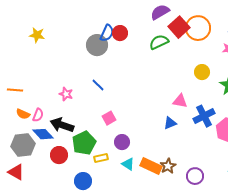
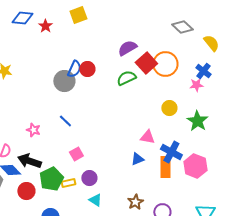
blue cross: (204, 116) -> (171, 152), turned -35
yellow rectangle: (101, 158) -> (68, 183), moved
orange rectangle: (151, 166) -> (165, 167), moved, turned 65

